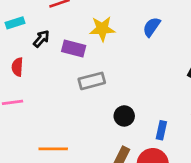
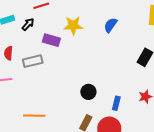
black arrow: (41, 39) -> (28, 24), moved
gray rectangle: (92, 81) -> (33, 61), moved

